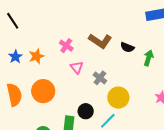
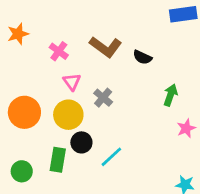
orange star: (36, 56) -> (18, 34), moved
green arrow: (149, 58) -> (170, 95), moved
yellow circle: (118, 98) -> (68, 115), moved

